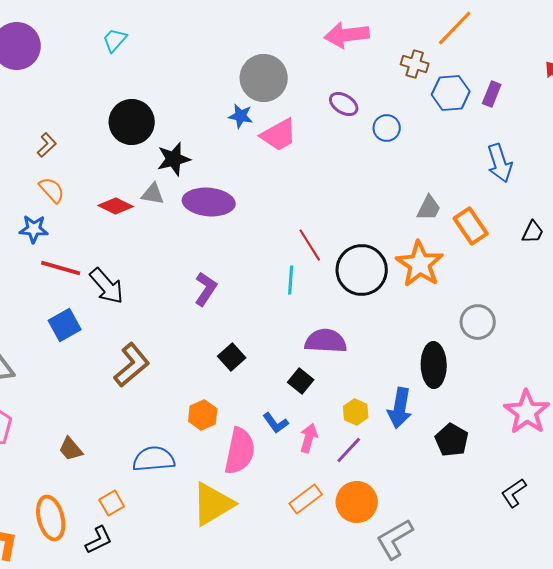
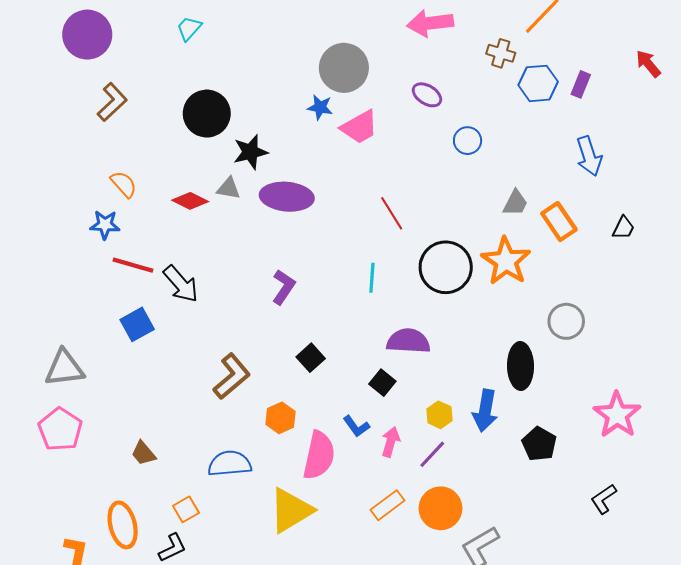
blue circle: (387, 128) -> (468, 141), moved
brown L-shape: (47, 145) -> (112, 102), moved, size x1.5
red line: (310, 245) -> (392, 213), moved
brown L-shape: (132, 365) -> (232, 376), moved

